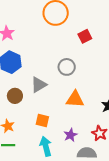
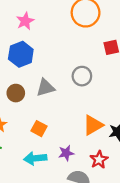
orange triangle: (75, 99) -> (93, 125), moved, turned -48
cyan arrow: (46, 146) -> (35, 158), turned -96

